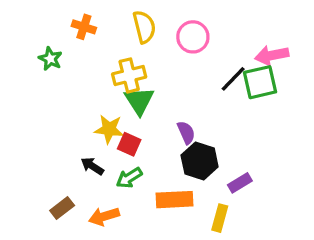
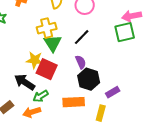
black line: (233, 79) -> (82, 37), moved
red square: (129, 144) -> (47, 69), size x1.5
black arrow: (92, 166) -> (25, 82), size x1.5
green arrow: (129, 178) -> (41, 96), moved

